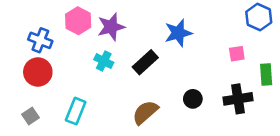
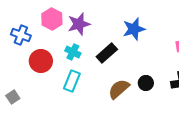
red circle: (38, 72) -> (41, 61), moved
cyan rectangle: (76, 111) -> (72, 81), moved
brown semicircle: (145, 112) -> (119, 89), moved

